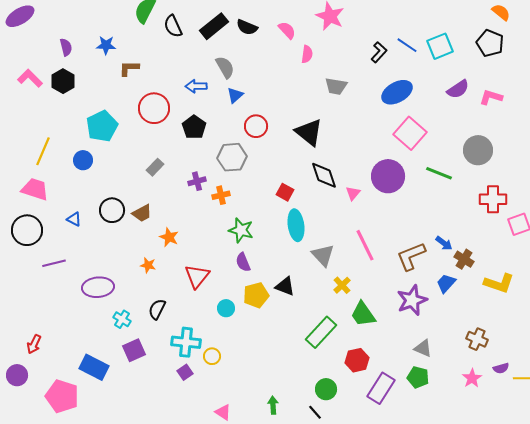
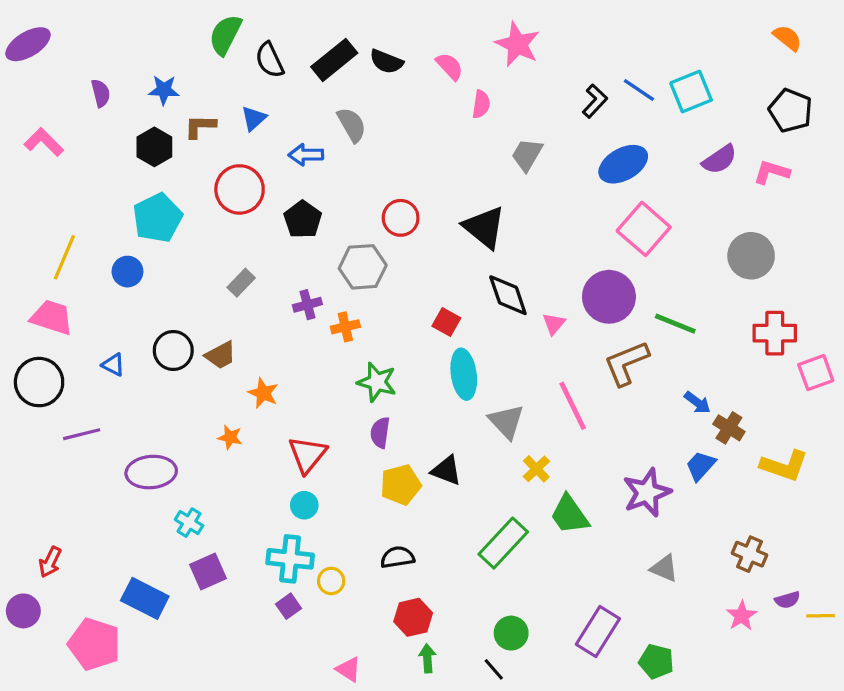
black pentagon: (490, 43) -> (791, 111), moved
black hexagon: (63, 81) -> (154, 147), moved
gray trapezoid: (336, 86) -> (527, 155), turned 110
blue triangle: (235, 95) -> (254, 118), moved
green line: (439, 173) -> (675, 324), moved
brown L-shape: (411, 256) -> (626, 363), moved
purple semicircle: (243, 262) -> (380, 433), turned 30
cyan circle: (226, 308) -> (304, 505), moved
black semicircle: (157, 309) -> (397, 557), moved, turned 55
red hexagon: (357, 360) -> (413, 617), moved
green pentagon: (418, 377) -> (656, 661), moved

